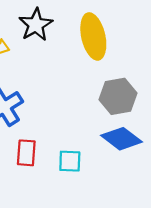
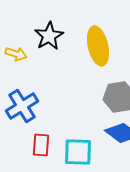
cyan square: (70, 161) -> (78, 152), size x1.4

